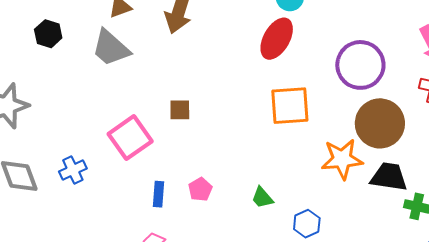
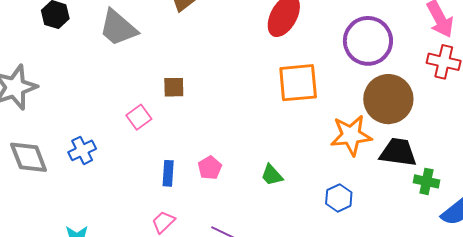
brown square: (180, 110) -> (174, 87), moved
pink square: (130, 138) -> (139, 117), size x0.6
blue hexagon: (307, 224) -> (339, 198), moved

